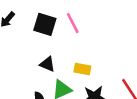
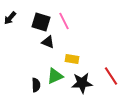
black triangle: (47, 64) -> (48, 42), moved

